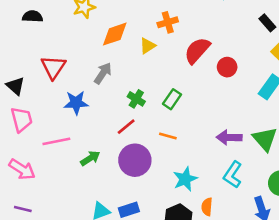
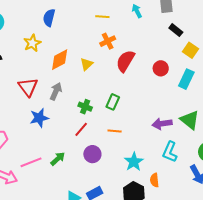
orange cross: (168, 22) -> (108, 41), moved
red triangle: (53, 67) -> (28, 87), moved
red circle: (227, 67) -> (161, 68), moved
pink line: (56, 141) -> (31, 162), moved
purple circle: (135, 160) -> (92, 154), size x0.7

